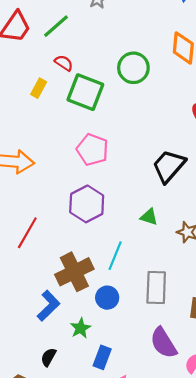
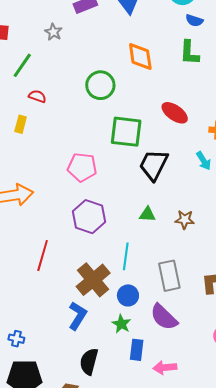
green square: (85, 92) -> (126, 132), moved
green star: (80, 328) -> (121, 324), moved
purple semicircle: (163, 343) -> (164, 317), moved
black semicircle: (48, 357) -> (89, 361), size x1.5

